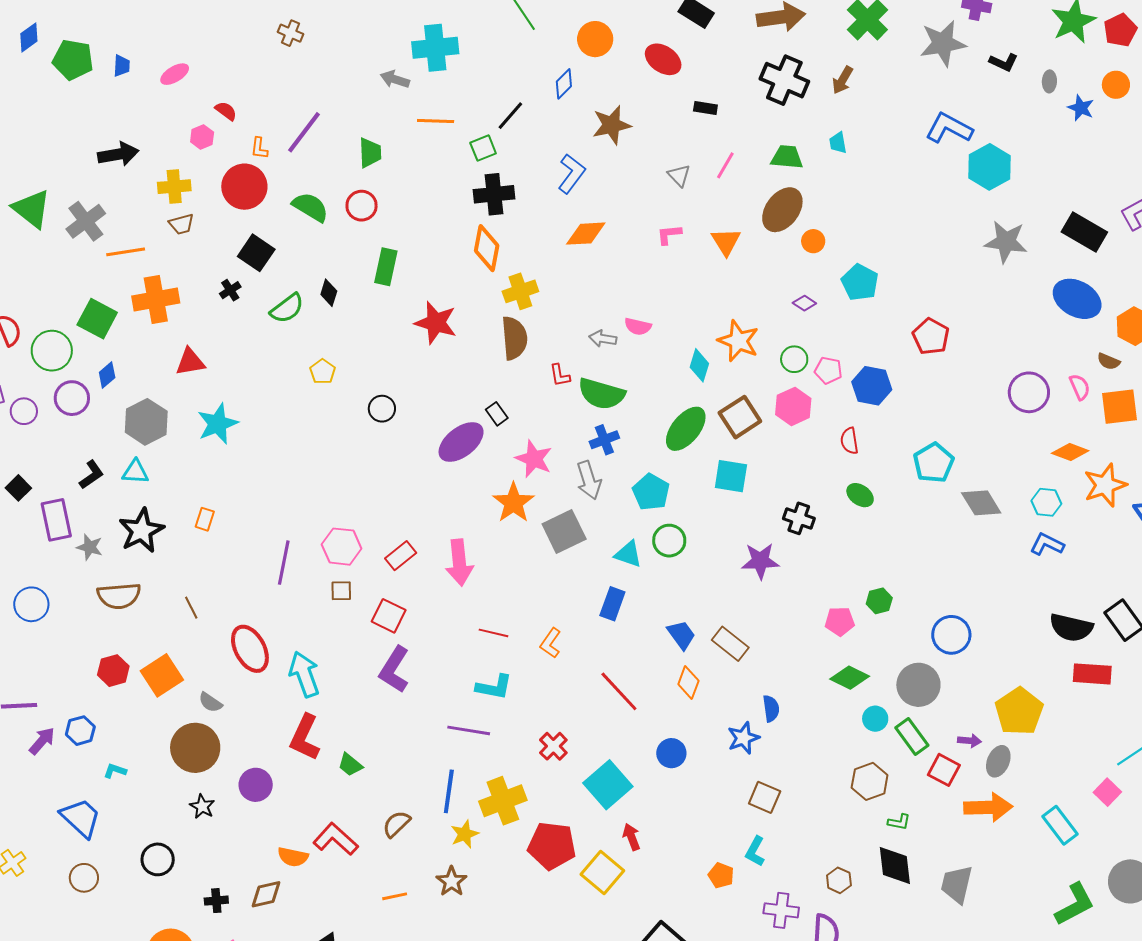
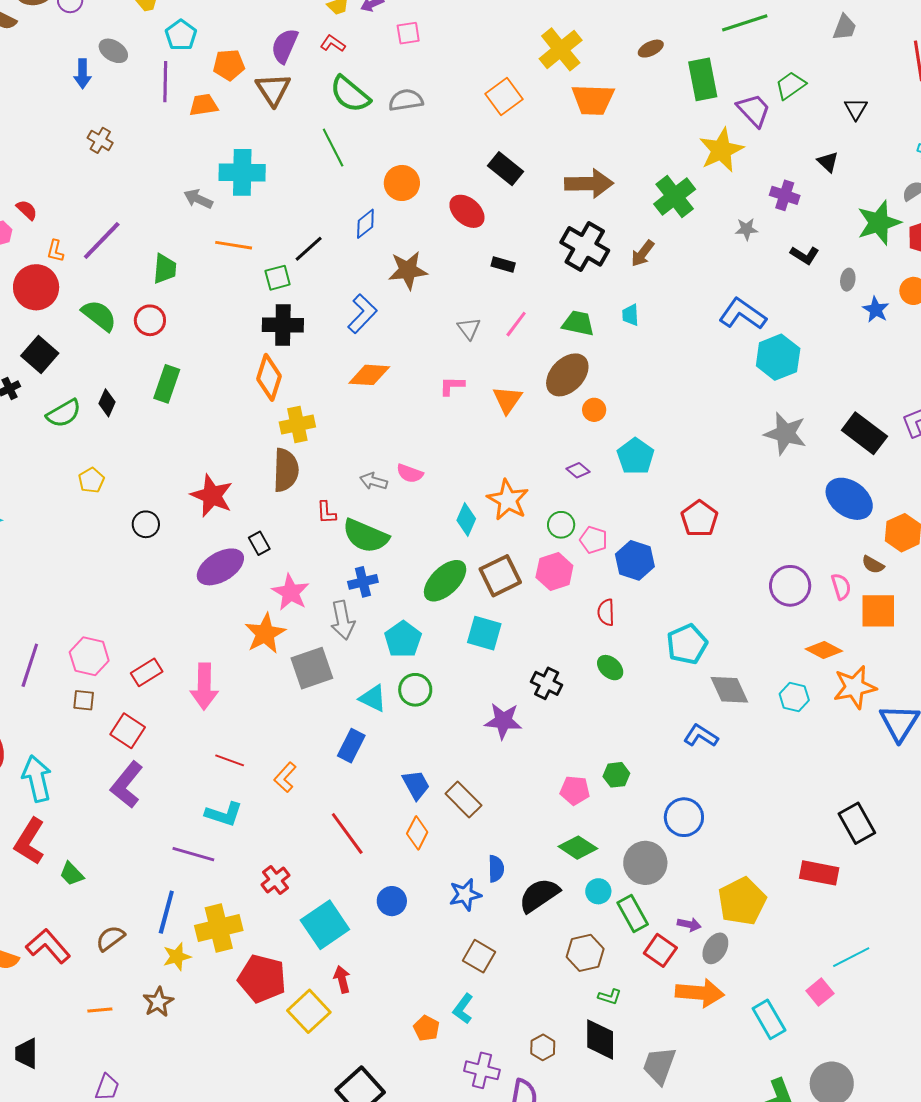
gray star: (943, 43) -> (747, 229), size x0.5
red star: (436, 323) -> (212, 496), moved
blue L-shape: (1047, 544) -> (701, 736), moved
black semicircle: (1071, 628) -> (539, 895), moved, turned 126

